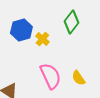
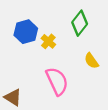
yellow semicircle: (78, 78) -> (91, 61), moved

